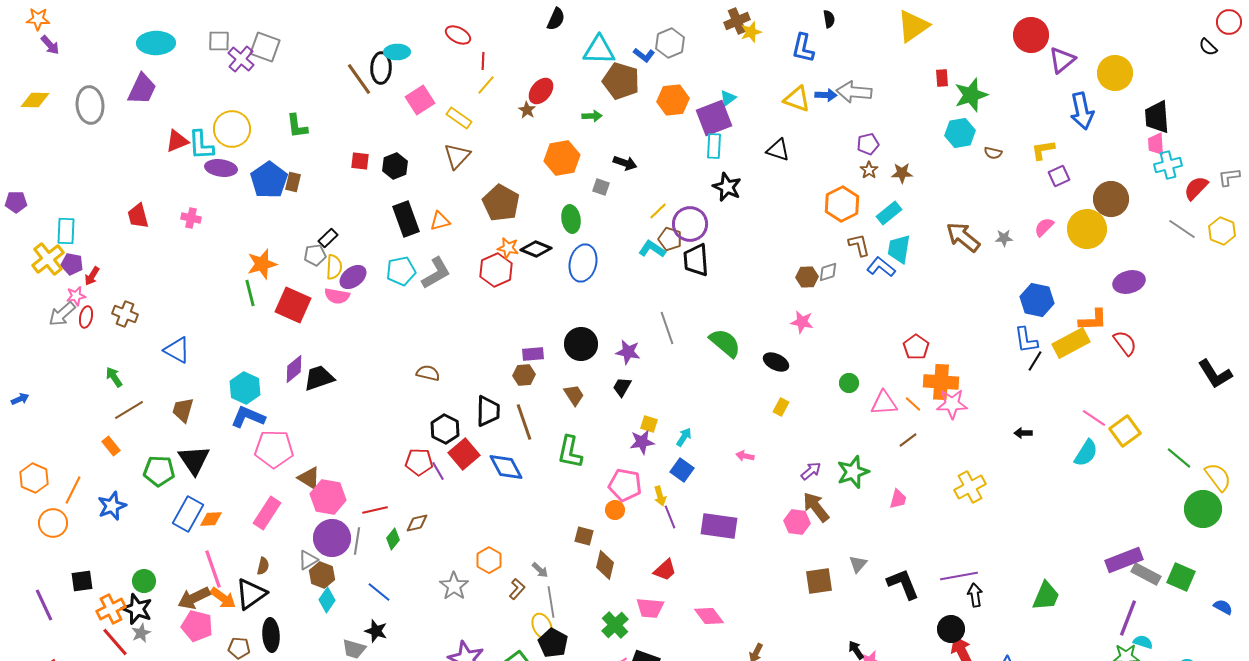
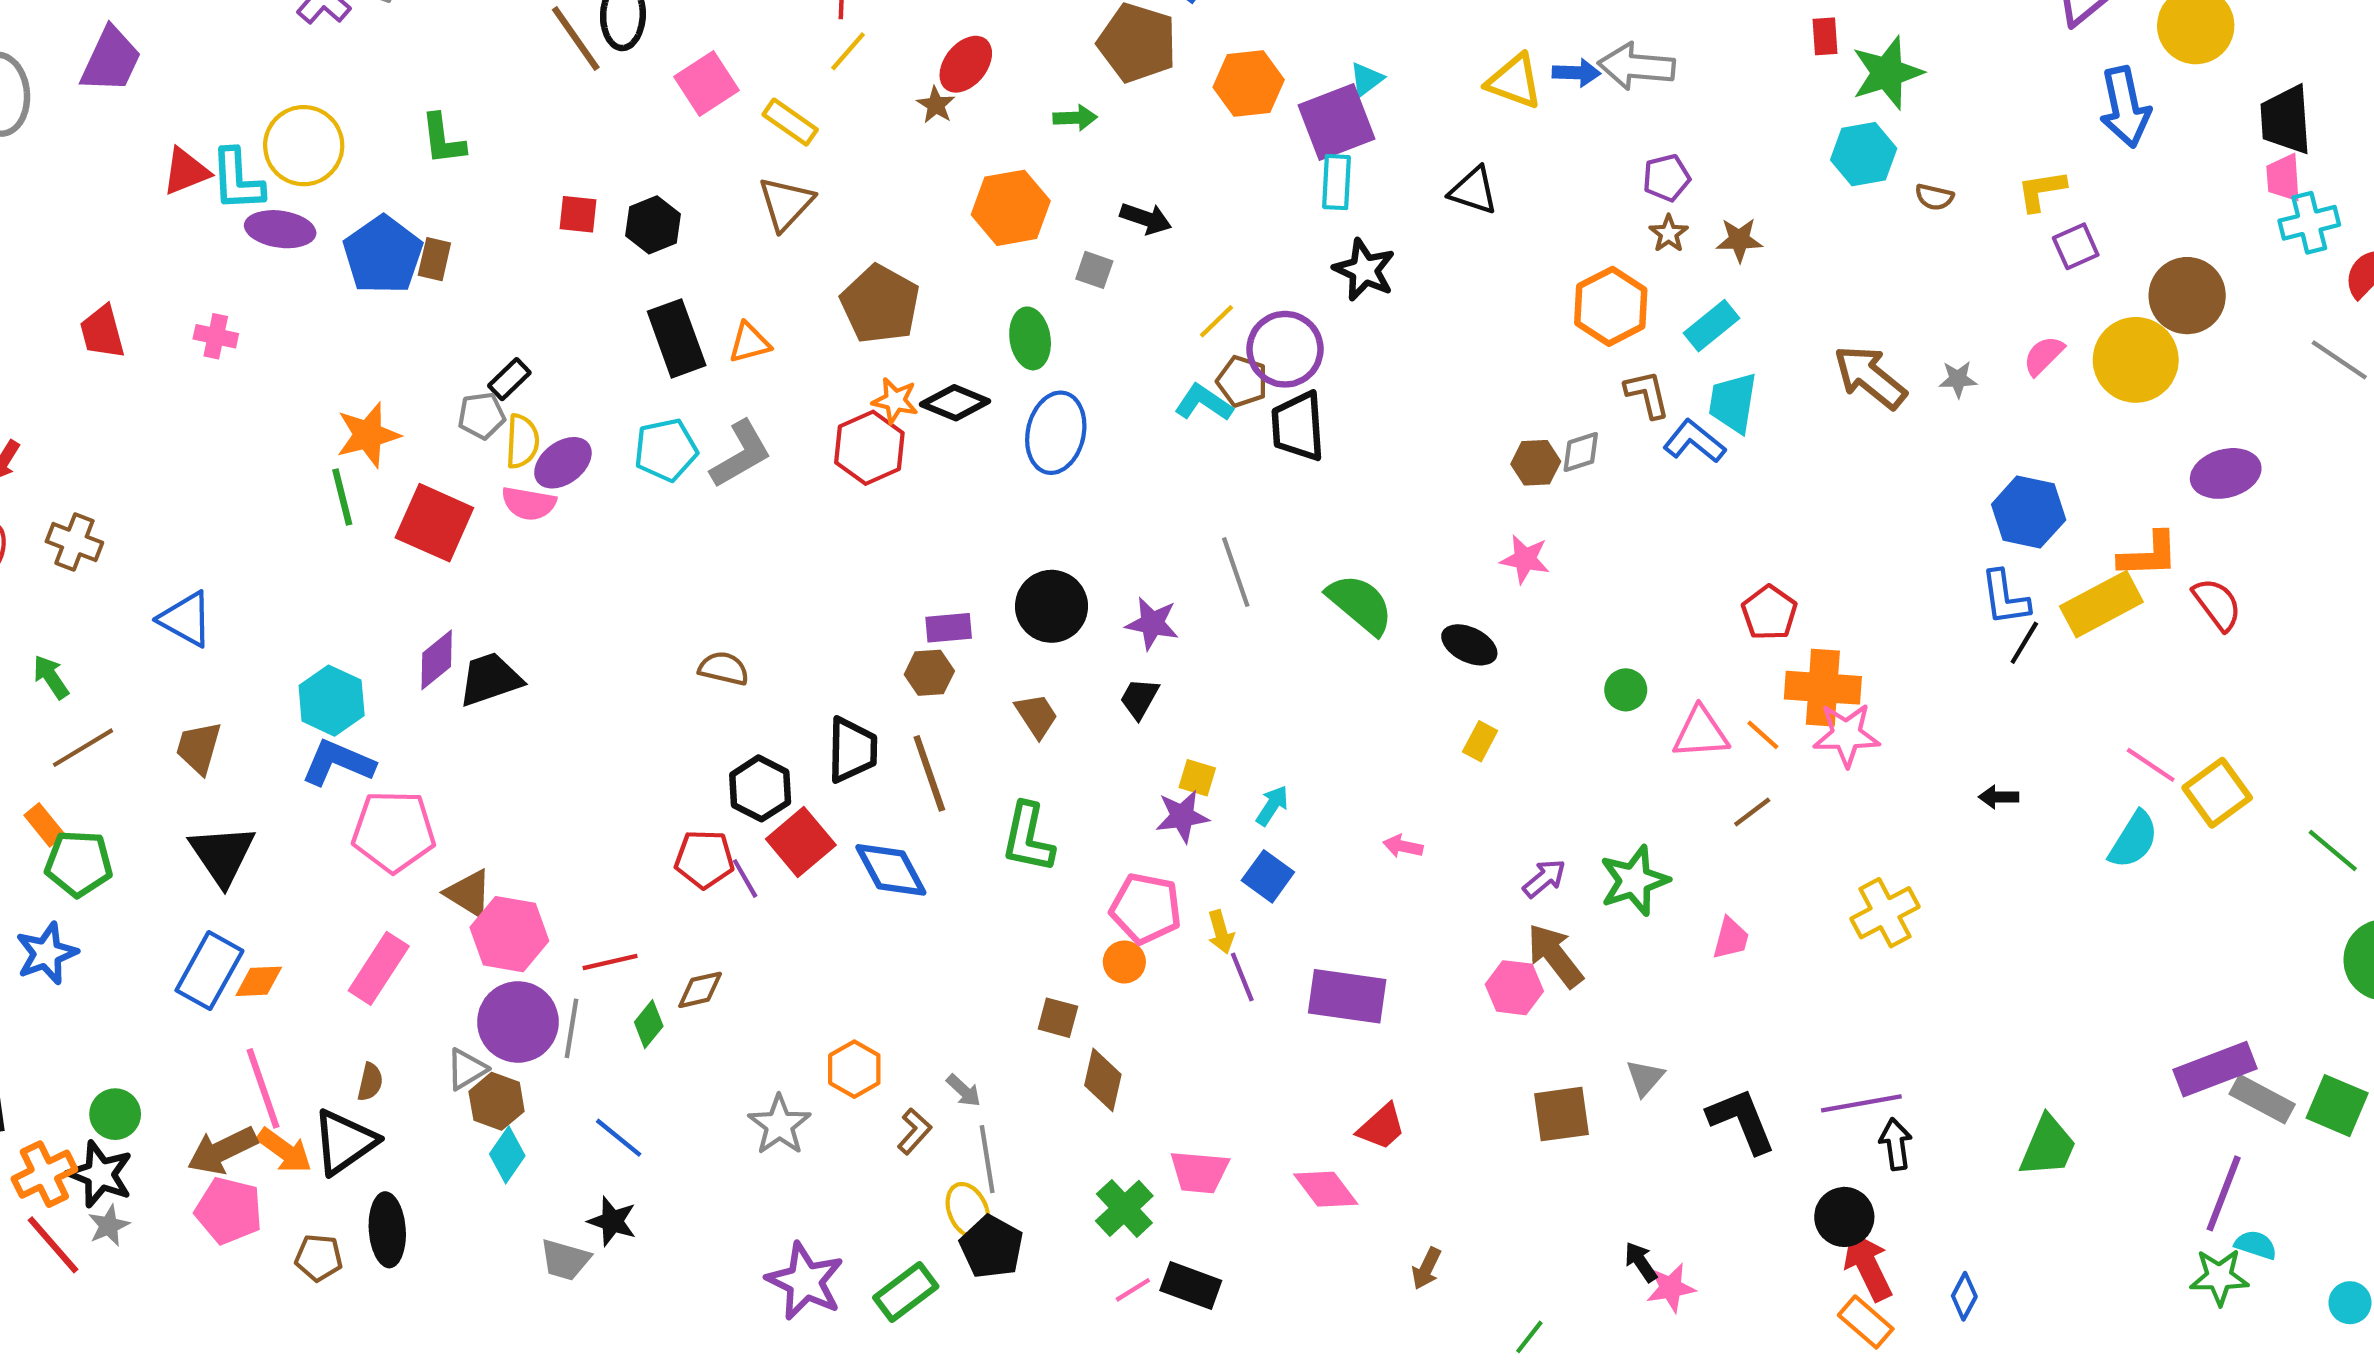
green pentagon: (159, 471) -> (79, 863), moved
red trapezoid: (665, 570) -> (1381, 1127), moved

